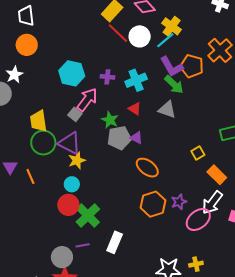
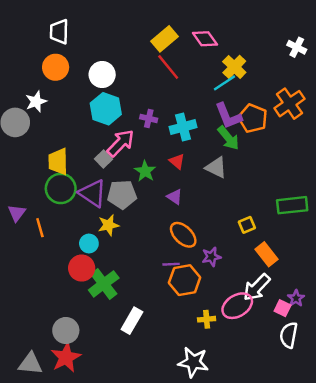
white circle: (140, 36) -> (102, 75), moved
gray pentagon: (119, 138) -> (122, 194), moved
yellow star: (77, 160) -> (108, 225), moved
purple star: (179, 202) -> (211, 257), moved
purple line: (83, 245) -> (171, 264), moved
yellow cross: (196, 264) -> (207, 319), moved

